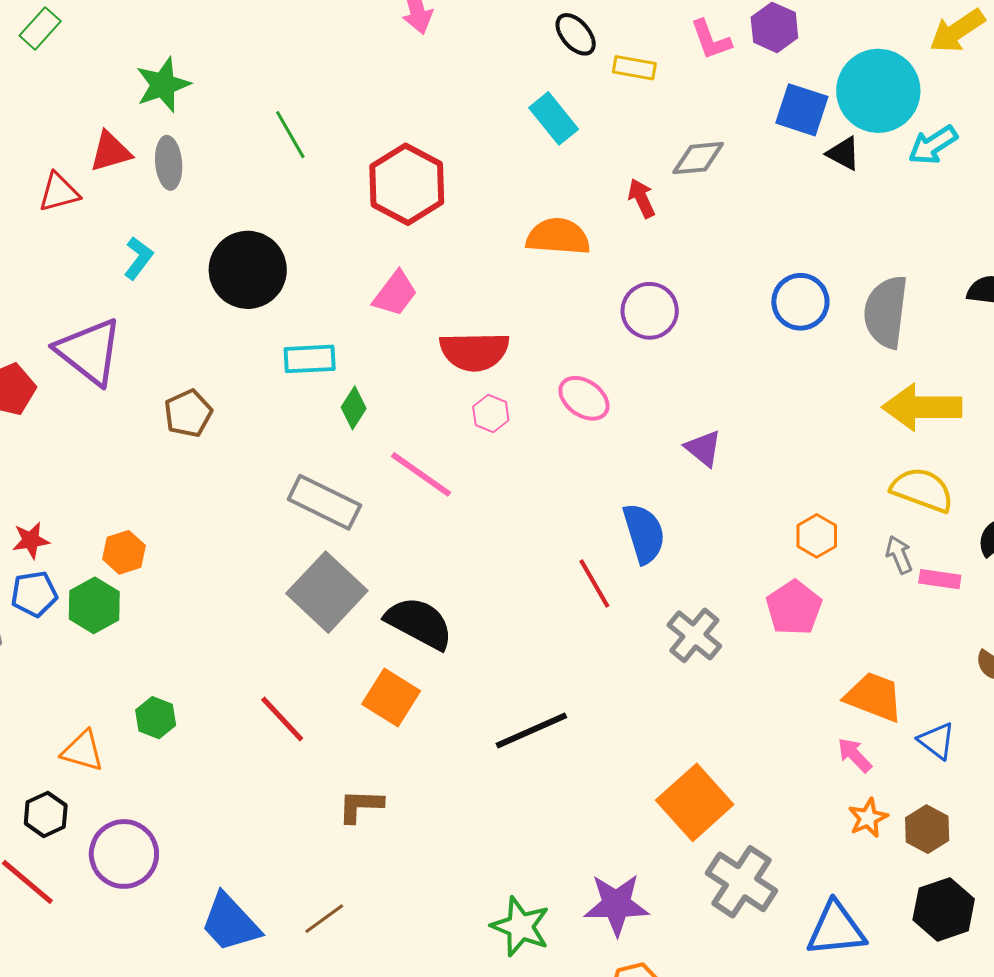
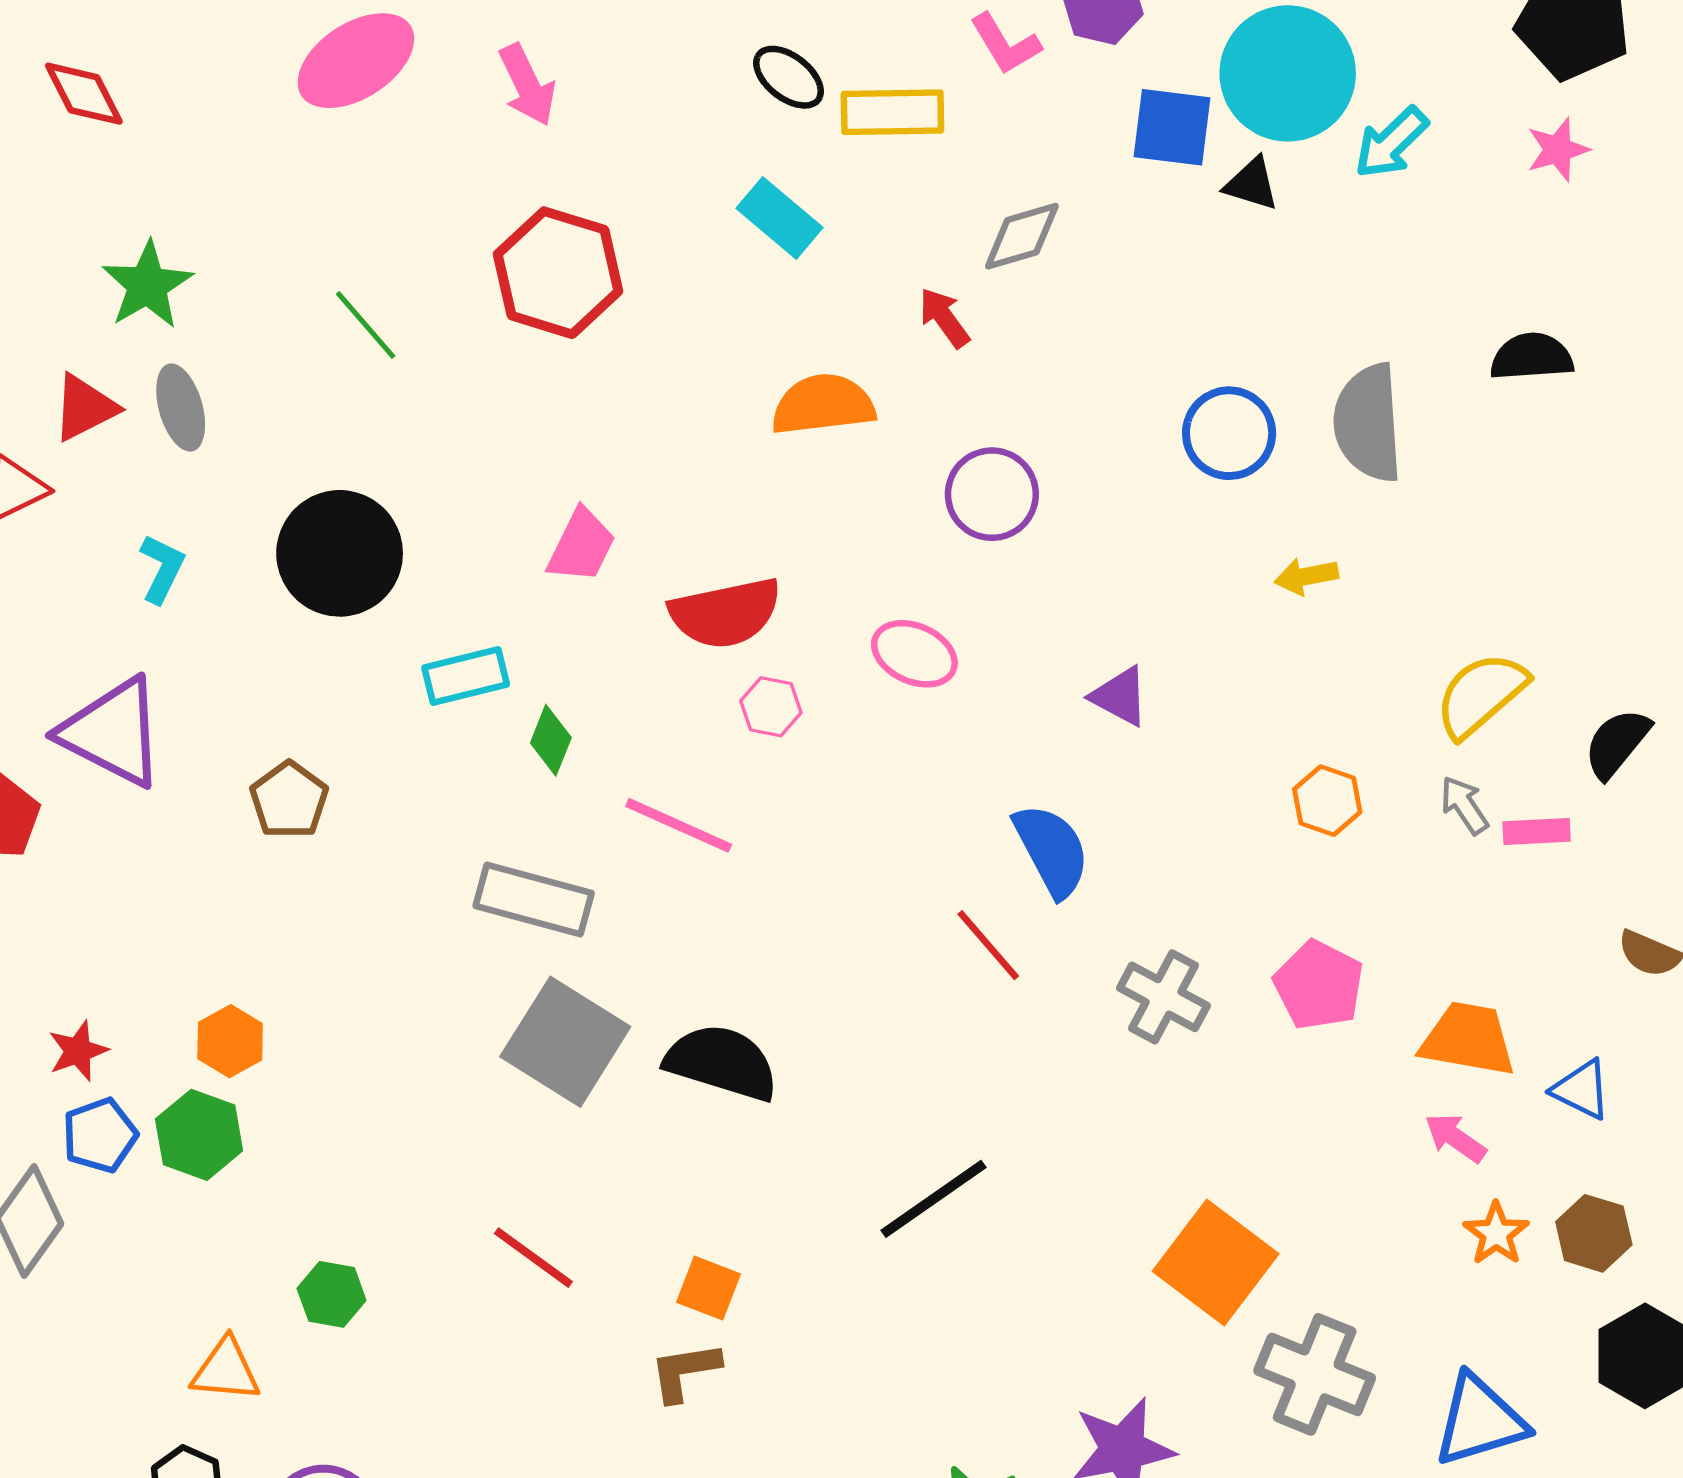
yellow rectangle: (634, 68) -> (892, 112), size x1.5
red hexagon: (407, 184) -> (558, 273), moved
yellow arrow: (922, 407) -> (1306, 576), moved, size x0.5
yellow semicircle: (922, 490) -> (1481, 695), turned -50
pink pentagon: (794, 608) -> (1319, 985), moved
orange square: (391, 697) -> (708, 1288), moved, size x0.7

